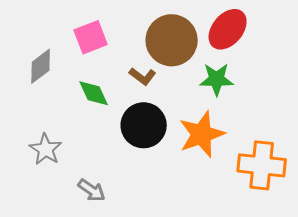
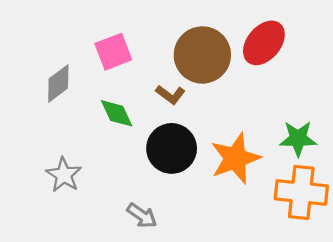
green star: (217, 79) -> (298, 139), moved
gray arrow: (92, 190) -> (142, 216), moved

